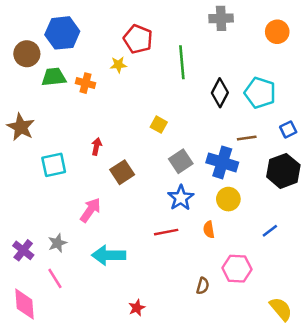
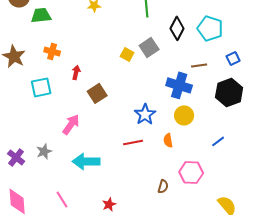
orange cross: (85, 83) -> (52, 51), moved
gray square: (181, 161) -> (149, 47), moved
pink line: (55, 278) -> (62, 199), moved

